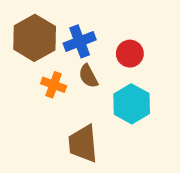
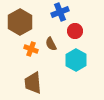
blue cross: (80, 41) -> (60, 12), moved
brown trapezoid: (83, 144) -> (33, 83), moved

